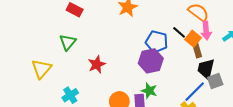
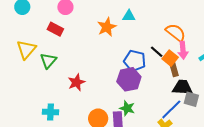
yellow triangle: (42, 69) -> (26, 49), moved
black trapezoid: (206, 69) -> (182, 87), turned 80
gray square: (215, 81) -> (191, 99), turned 35
cyan cross: (70, 95) -> (51, 112), turned 35

